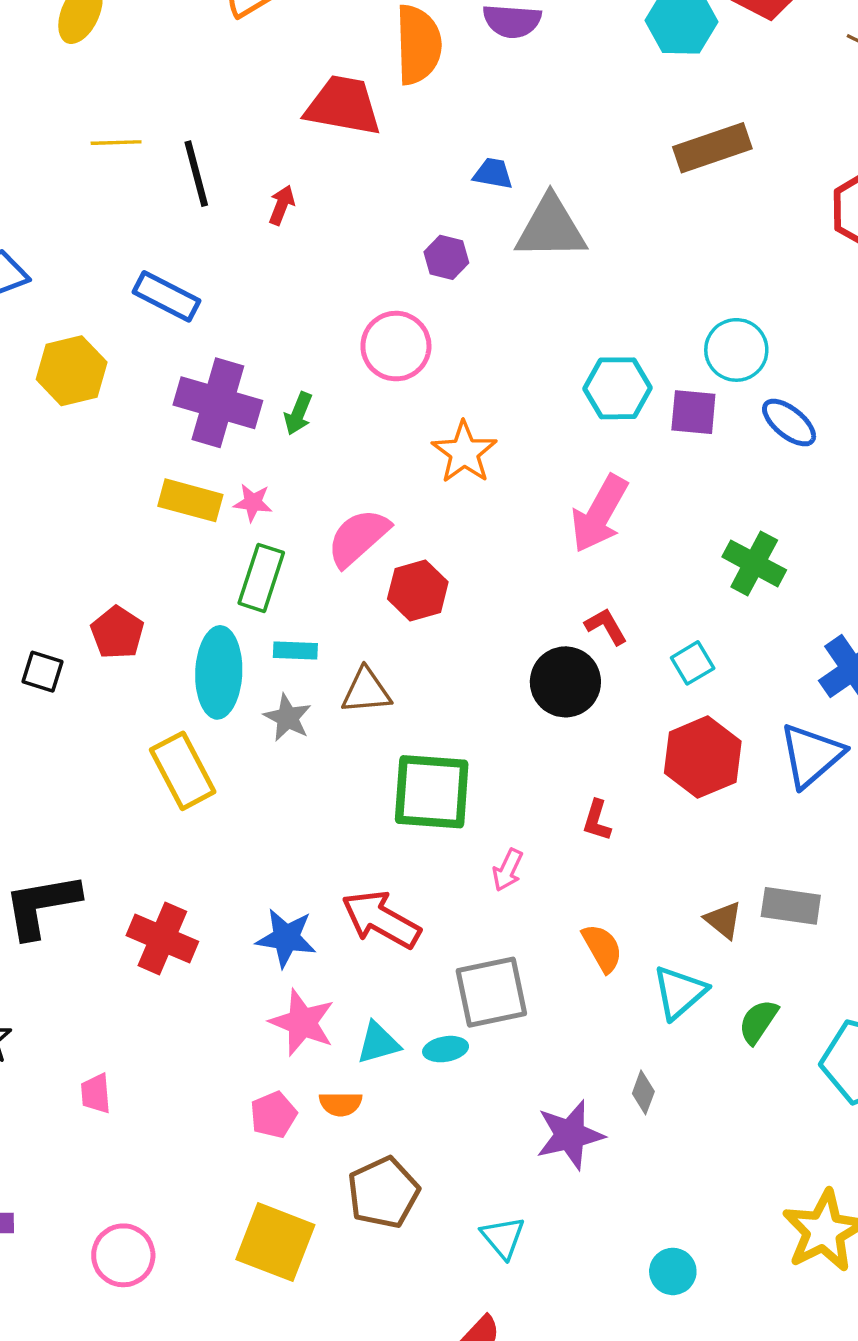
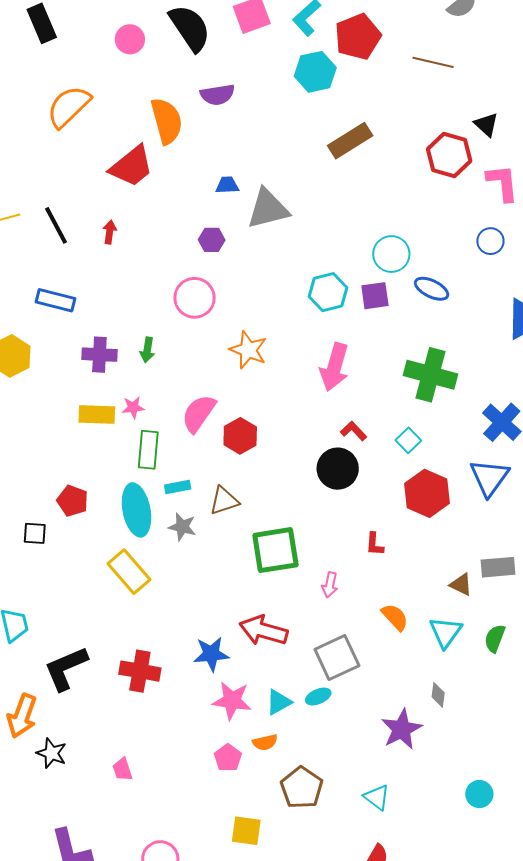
red trapezoid: (343, 106) -> (132, 166), turned 144
purple cross: (218, 403) -> (99, 355), size x0.7
green cross: (754, 563) -> (431, 375), size x1.4
yellow square: (275, 1242) -> (246, 831), size x0.7

